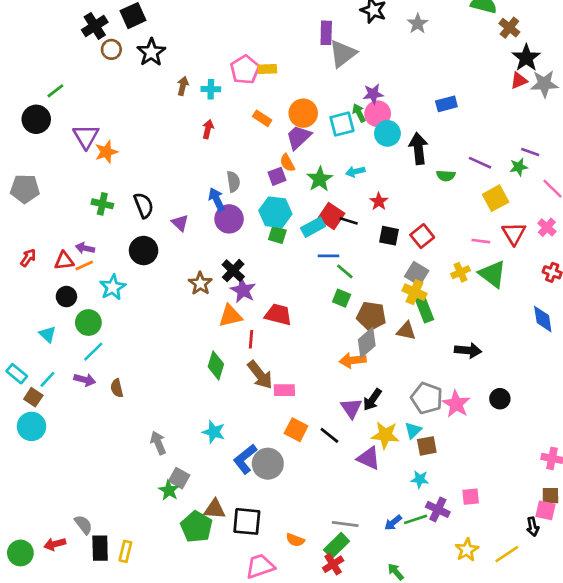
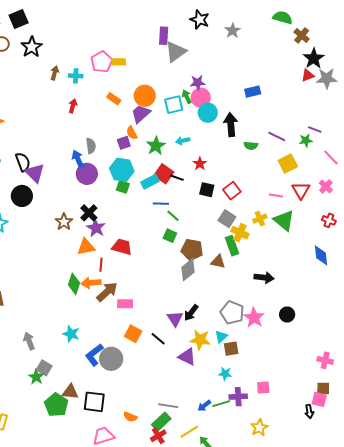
purple triangle: (180, 223) -> (35, 173), moved, size x1.5
yellow cross: (414, 292) -> (240, 233), moved
orange arrow: (353, 360) -> (91, 283), moved
brown arrow: (260, 375) -> (107, 292), turned -95
purple cross: (438, 509) -> (238, 397), turned -30
yellow line: (507, 554) -> (189, 432), moved

